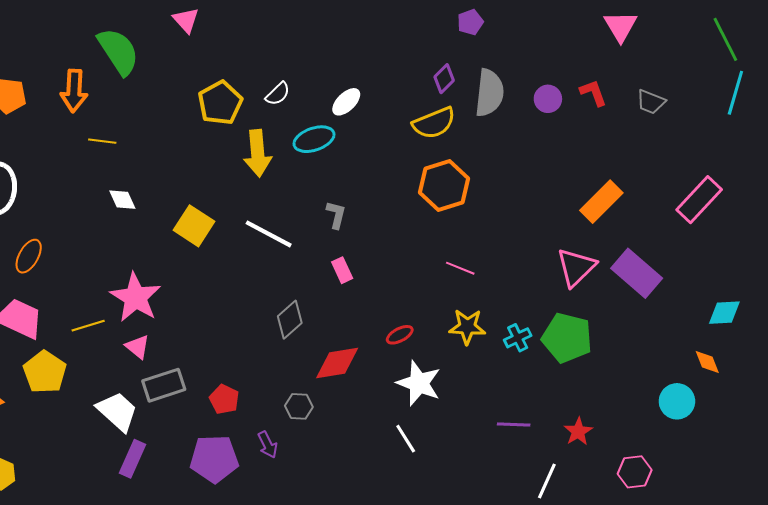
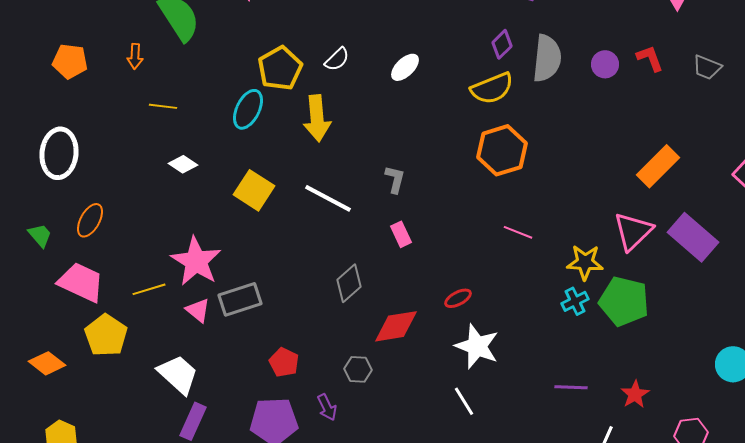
orange arrow: (74, 91) -> (135, 56), size x0.6
cyan ellipse: (314, 139) -> (248, 109), moved, turned -45
white diamond: (122, 200) -> (183, 164), turned -32
yellow star: (467, 327) -> (585, 262), moved
gray rectangle: (164, 385) -> (240, 299), moved

